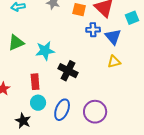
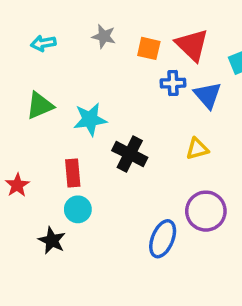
yellow triangle: (114, 62) -> (197, 149), moved
blue ellipse: (62, 110) -> (163, 239), moved
purple circle: (95, 112) -> (206, 211), moved

